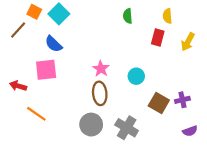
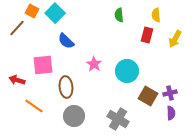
blue semicircle: (54, 44) -> (66, 41), moved
cyan circle: (136, 76) -> (127, 71), size x1.5
brown ellipse: (100, 93) -> (66, 87), moved
gray circle: (91, 125) -> (74, 116), moved
purple semicircle: (190, 131) -> (171, 113), moved, turned -72

